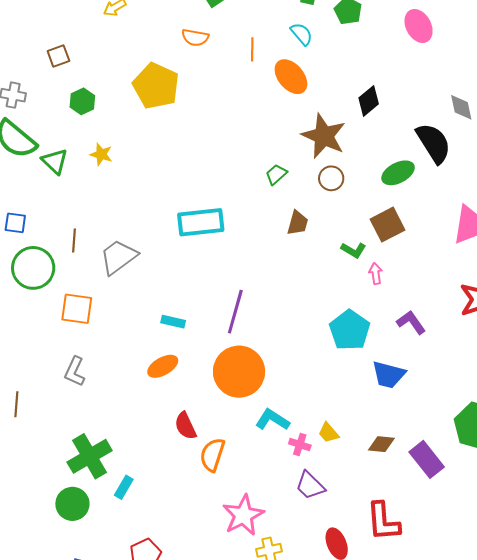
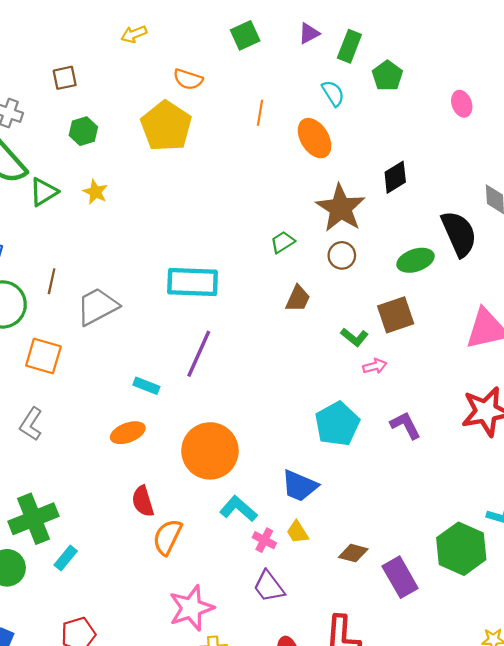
pink ellipse: (419, 26) -> (462, 104), size x0.7
orange semicircle: (195, 37) -> (188, 79), moved
orange line: (252, 49) -> (260, 113), moved
green triangle: (55, 161) -> (44, 192), turned 36
pink arrow: (376, 273) -> (375, 366), turned 75
purple line: (235, 312) -> (199, 354), moved
blue trapezoid: (389, 375) -> (300, 486), moved

